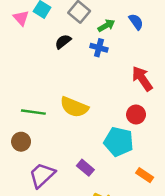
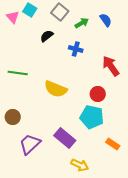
blue cross: (99, 48) -> (76, 49), moved
green line: (33, 112) -> (18, 73), moved
red circle: (136, 114) -> (98, 94), moved
purple rectangle: (85, 168) -> (65, 138), size x1.5

